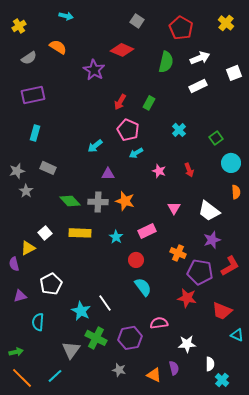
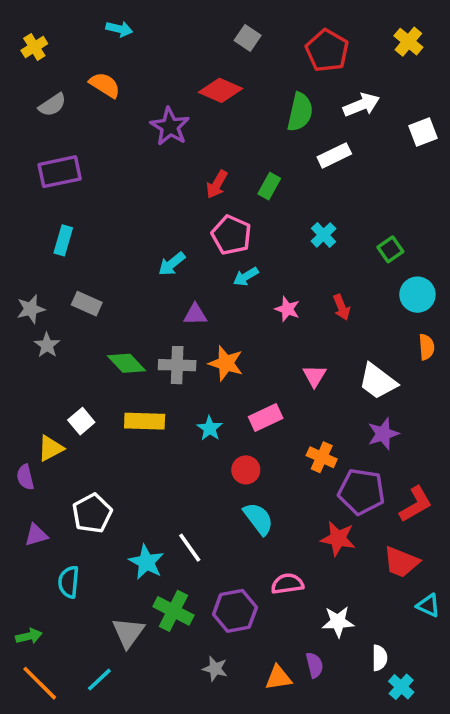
white rectangle: (198, 86) -> (334, 155), moved
red L-shape: (230, 266) -> (416, 504), moved
orange triangle: (154, 375) -> (278, 678), turned -35

